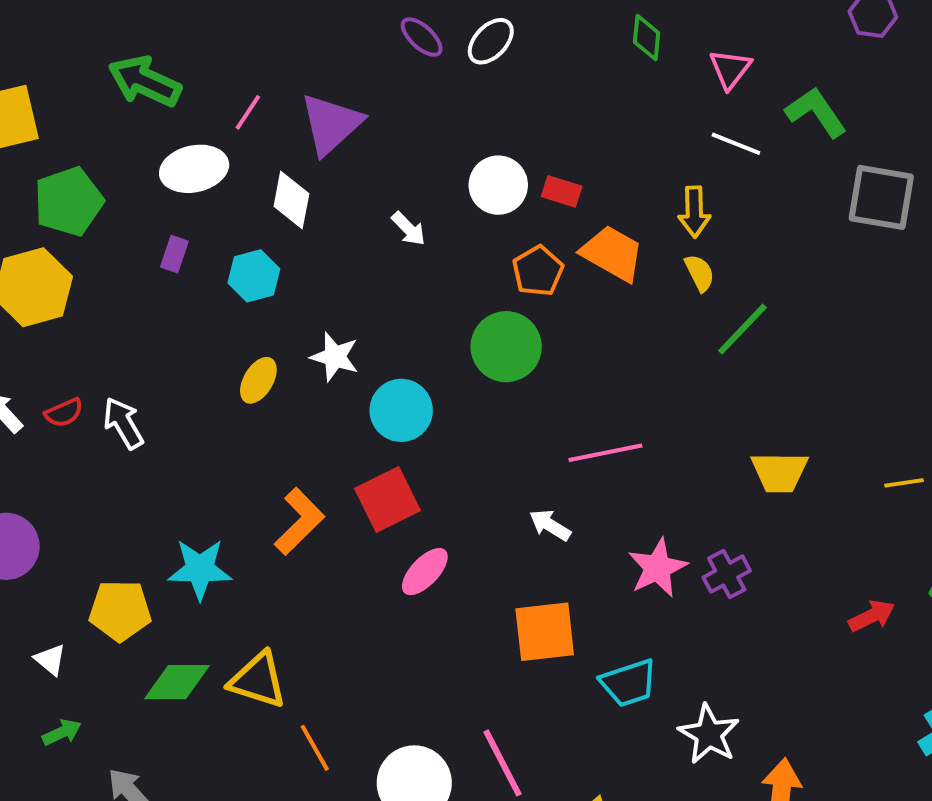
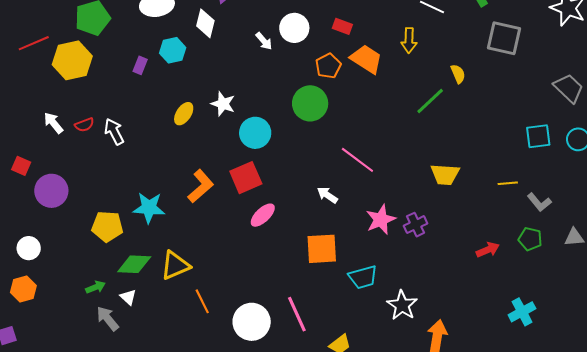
white circle: (498, 185) -> (294, 28), moved
purple rectangle: (174, 254) -> (140, 65), moved
yellow semicircle: (700, 273) -> (458, 74), moved
cyan hexagon: (254, 276) -> (173, 50), moved
pink line: (605, 453) -> (357, 160), turned 45
white triangle: (50, 660) -> (128, 297), moved
yellow triangle: (258, 680) -> (175, 265), turned -44
green arrow: (62, 732) -> (96, 287), moved

